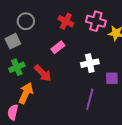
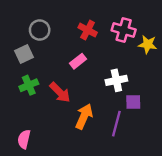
purple square: (112, 78) -> (133, 102), moved
orange arrow: (26, 93) -> (84, 116), moved

